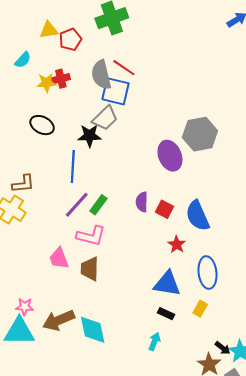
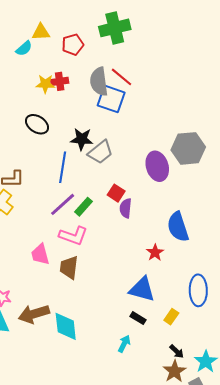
yellow triangle: (49, 30) -> (41, 32), moved
cyan semicircle: (23, 60) -> (24, 48), moved
gray trapezoid: (105, 118) -> (100, 152), moved
red square: (164, 209) -> (116, 193), moved
blue ellipse: (208, 273) -> (198, 290), moved
black arrow: (223, 348) -> (177, 351), moved

